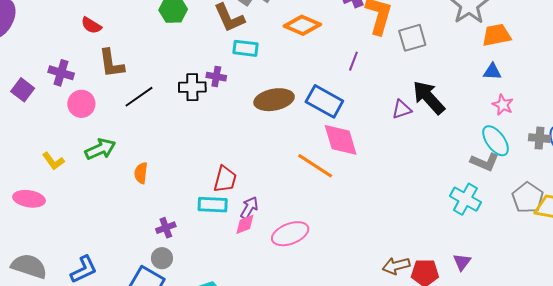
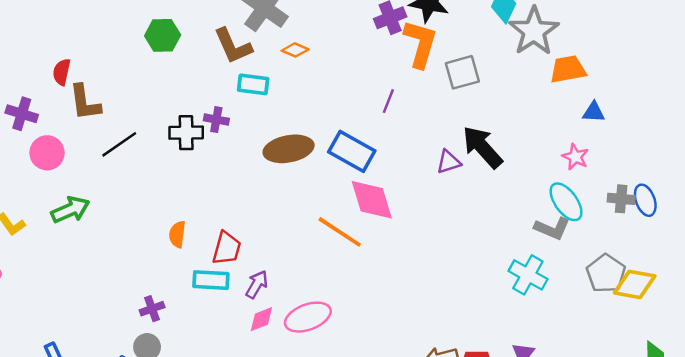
red semicircle: (91, 25) -> (62, 72), moved, turned 70
orange diamond: (302, 25) -> (295, 50), moved, size x0.6
blue triangle: (492, 72) -> (594, 112), moved
orange semicircle: (141, 173) -> (177, 234), moved
pink diamond: (245, 224) -> (261, 319), moved

